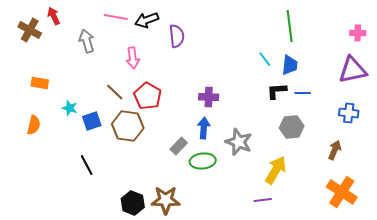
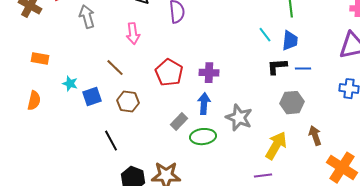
red pentagon: (148, 96) -> (169, 73), moved
brown hexagon: (128, 126) -> (128, 102), size x0.7
brown arrow: (335, 150) -> (315, 136), moved, turned -42
black line: (87, 165) -> (111, 141), moved

